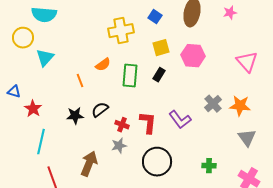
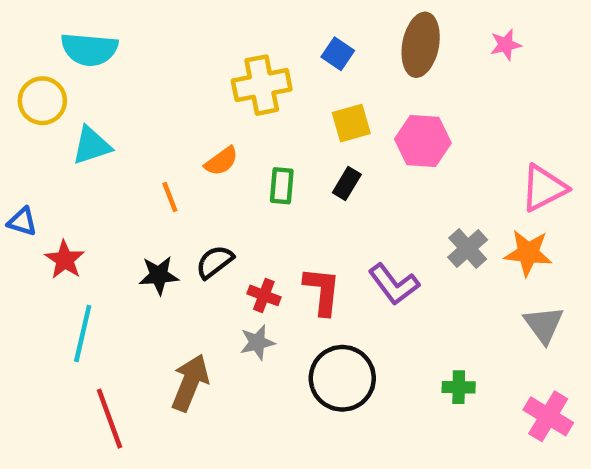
cyan triangle: (45, 58) -> (92, 145), turned 30
pink triangle: (247, 62) -> (544, 188), moved, turned 45
green rectangle: (130, 76) -> (282, 186), size x0.7

